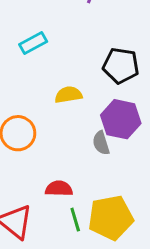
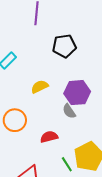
black pentagon: (121, 66) -> (64, 46), moved
red semicircle: (59, 189) -> (49, 137), moved

